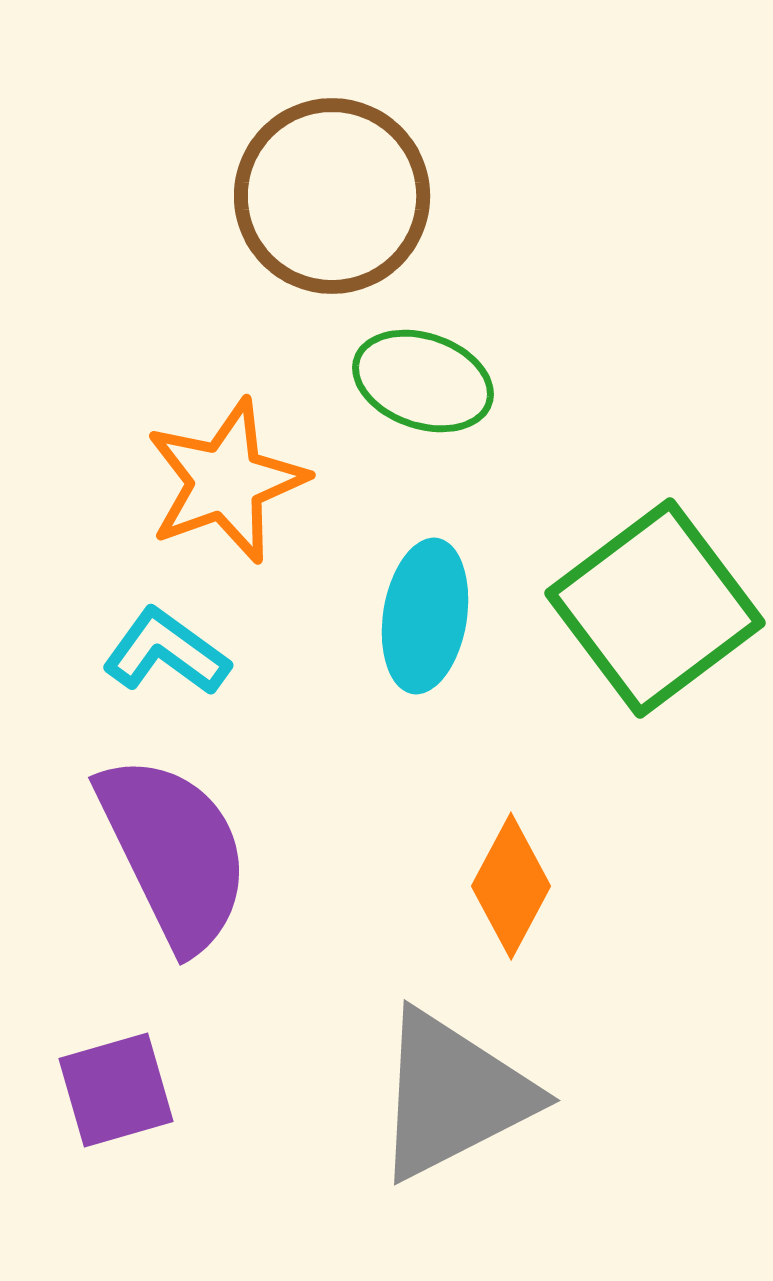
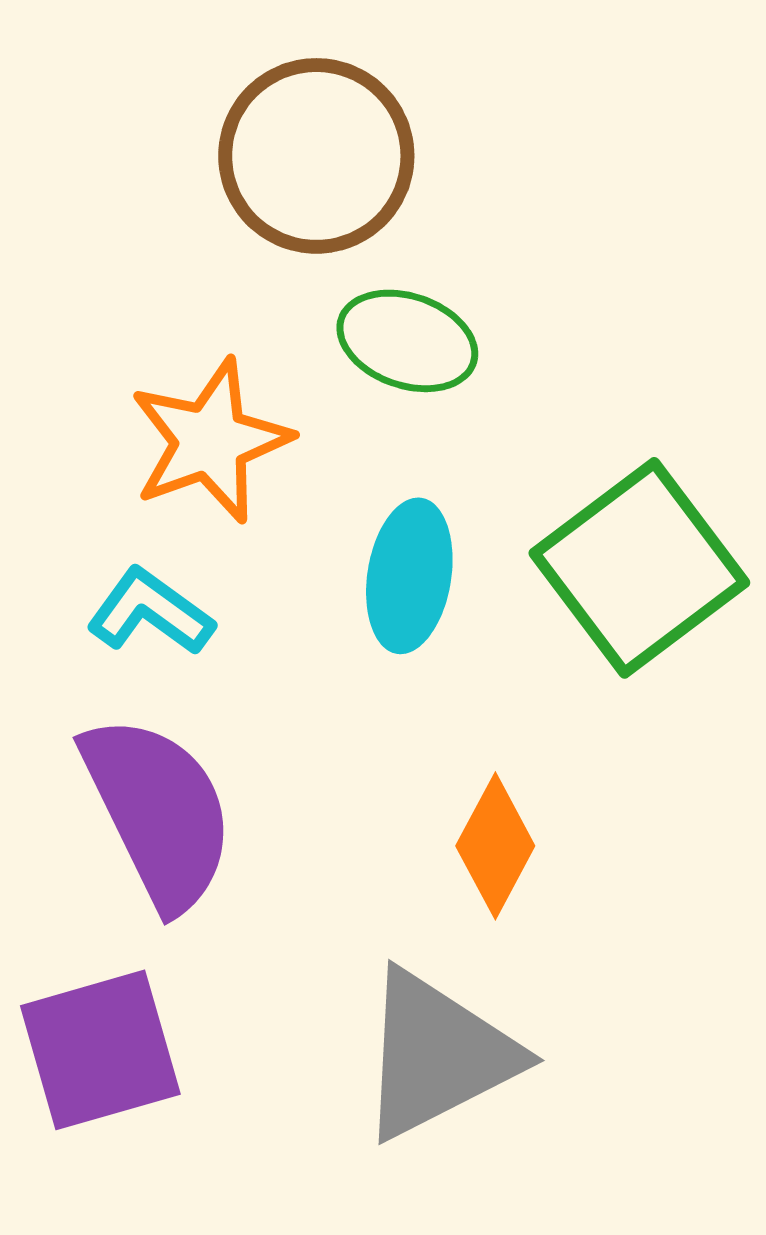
purple square: (116, 1090) -> (100, 1050), size x1.4

